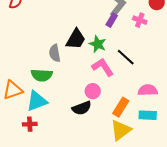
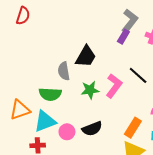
green star: (98, 44) -> (90, 90), moved, turned -30
pink L-shape: (103, 67) -> (114, 86), turned 70
pink circle: (93, 91) -> (67, 132), moved

